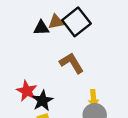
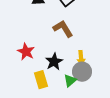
black star: (43, 101) -> (54, 62), moved

